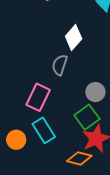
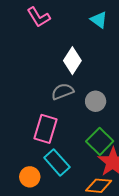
gray semicircle: (60, 65) -> (63, 91), turned 60
gray circle: (95, 92) -> (96, 101), moved

